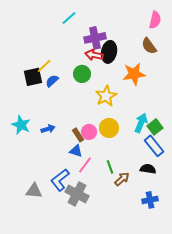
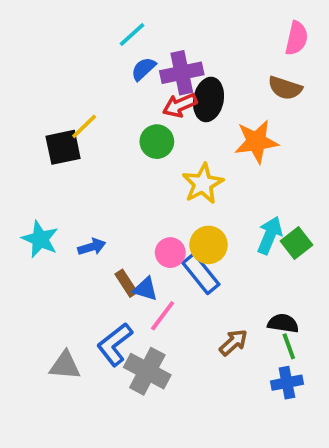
brown semicircle: (149, 46) -> (285, 88), turned -36
red arrow: (94, 55) -> (180, 105), turned -36
blue semicircle: (52, 81) -> (143, 69), moved
brown rectangle: (78, 135) -> (126, 283), moved
blue rectangle: (154, 146) -> (201, 274), moved
green line: (110, 167) -> (289, 346), moved

